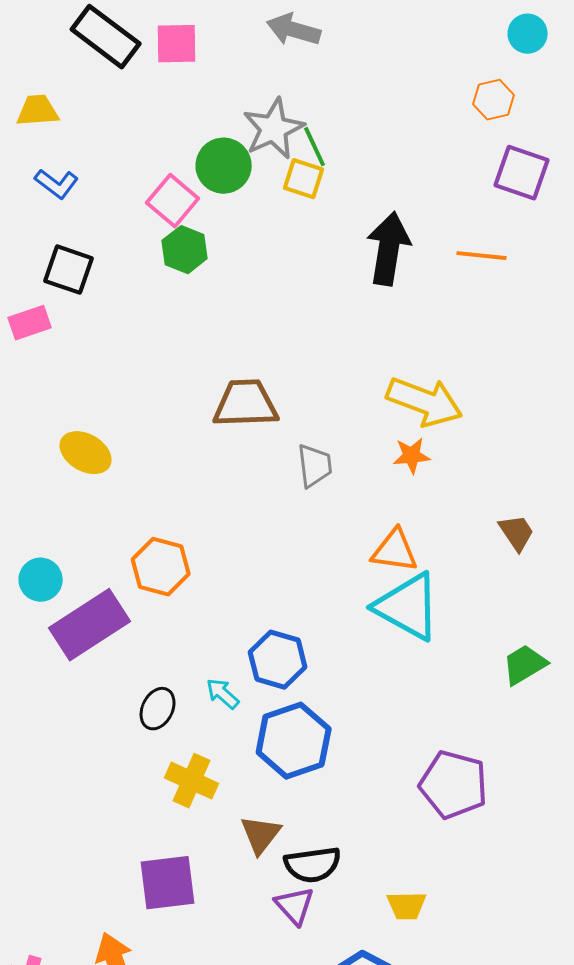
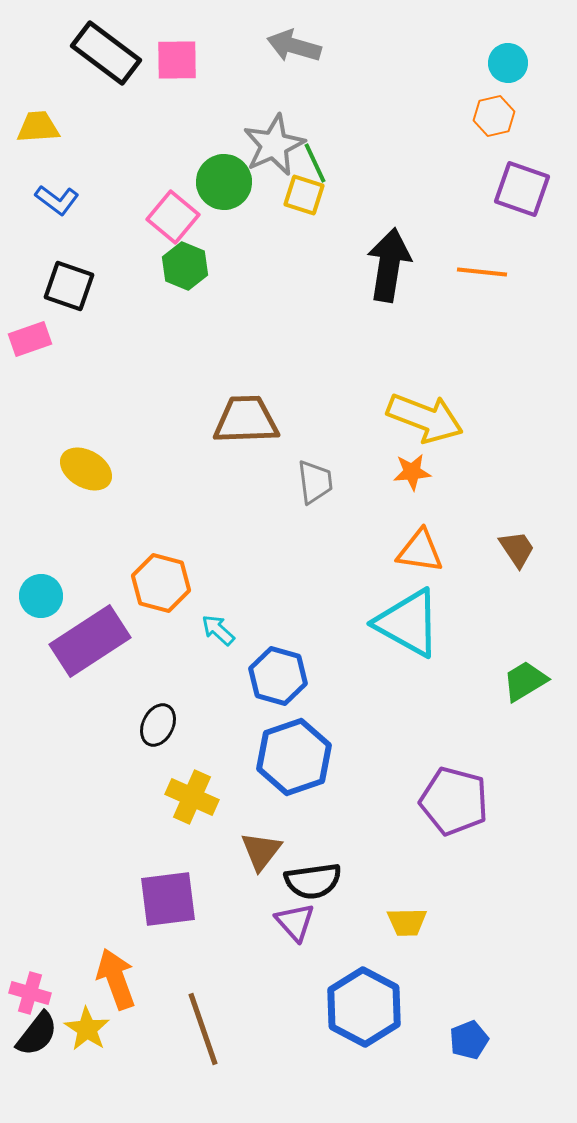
cyan circle: (528, 34) -> (508, 63), moved
orange triangle: (395, 551) -> (420, 551), moved
cyan arrow: (223, 694) -> (218, 630), moved

